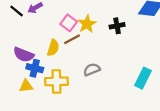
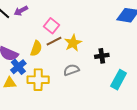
yellow star: (87, 24) -> (73, 43), moved
black cross: (117, 26) -> (102, 56), moved
blue cross: (35, 68) -> (18, 67), turned 35

